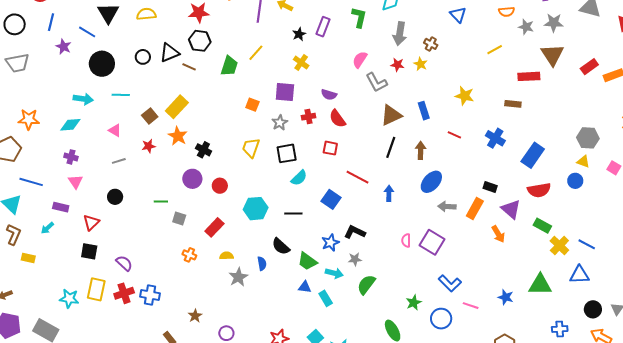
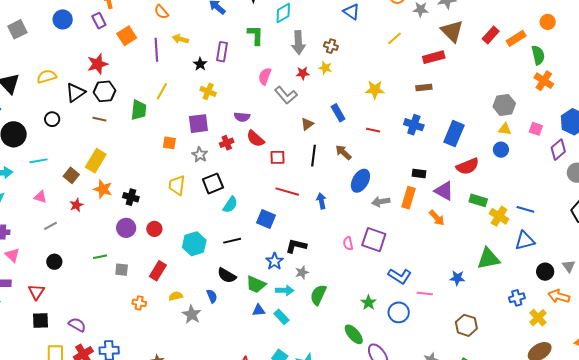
black triangle: (169, 53) -> (75, 93), moved
brown triangle: (391, 115) -> (307, 124), size x0.6
red square: (330, 148) -> (278, 157), moved
brown arrow: (421, 150) -> (343, 152), turned -36

